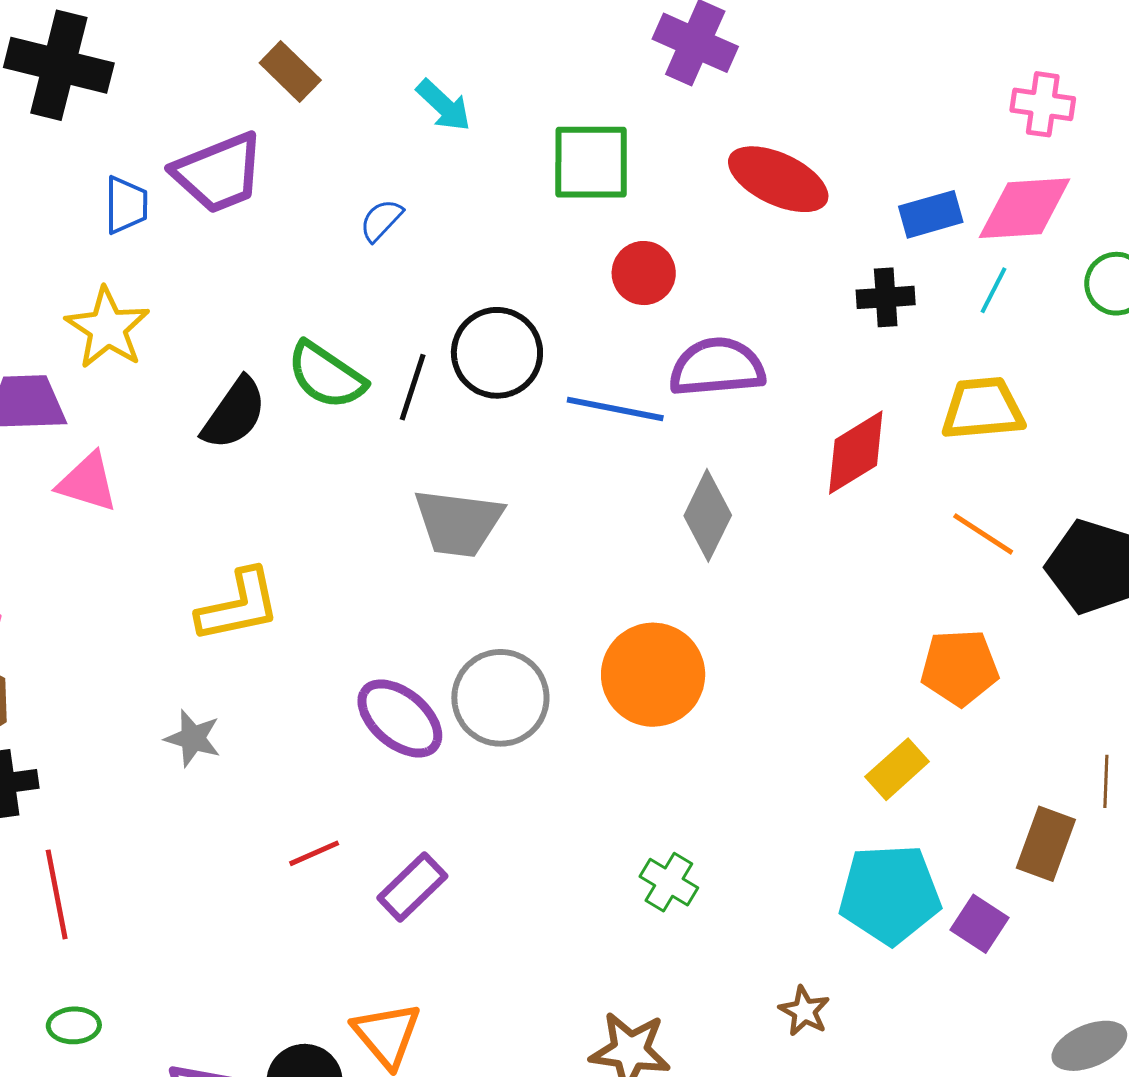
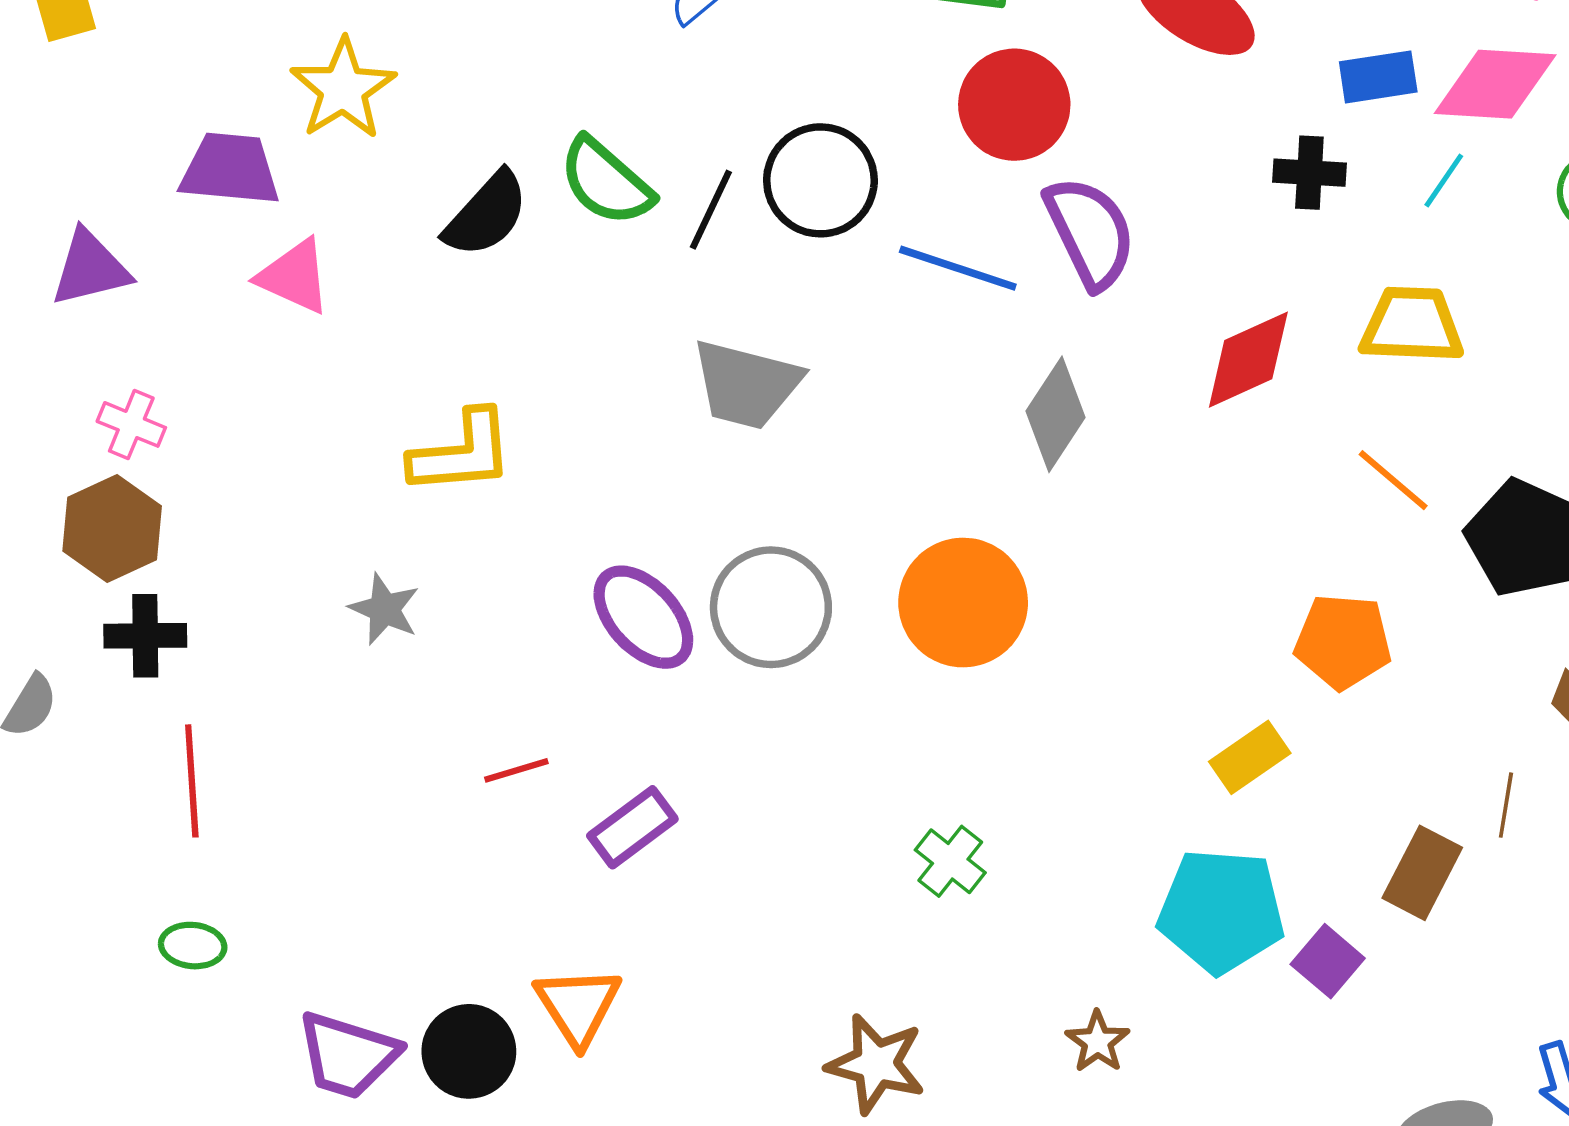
red circle: (644, 273) -> (1014, 105), size x1.4
purple semicircle: (717, 367) -> (1090, 232), turned 62

